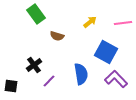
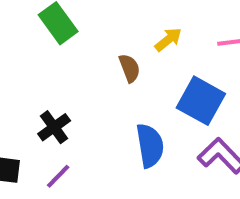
brown semicircle: (57, 36) -> (130, 68), moved, turned -128
purple line: (49, 81) -> (58, 176), moved

